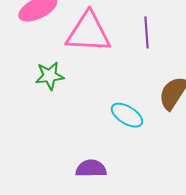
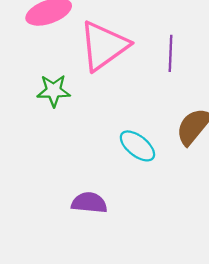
pink triangle: (88, 32) -> (104, 46), turned -45

